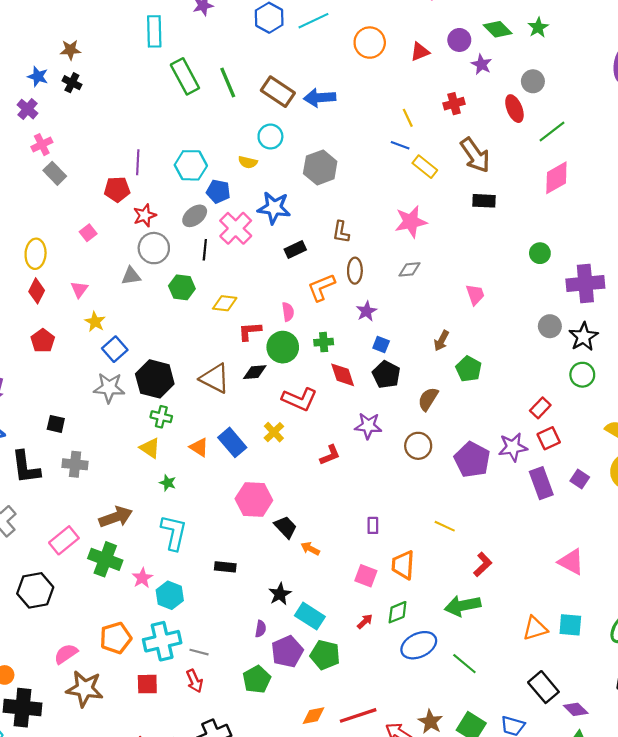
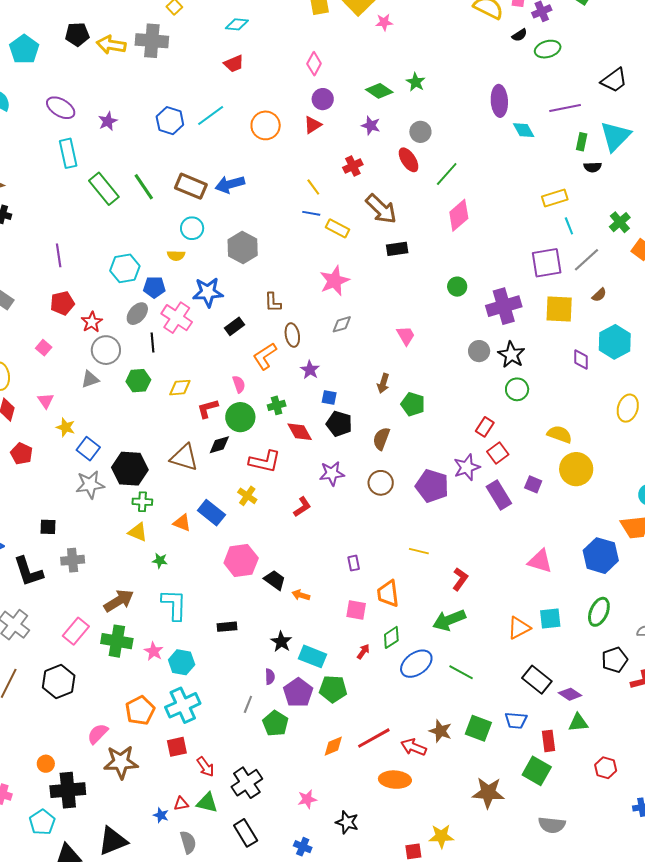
purple circle: (459, 40) -> (323, 99), moved
purple line: (138, 162) -> (59, 255), moved
gray line: (199, 652) -> (248, 704), moved, turned -72
red arrow: (194, 681) -> (205, 767), moved

